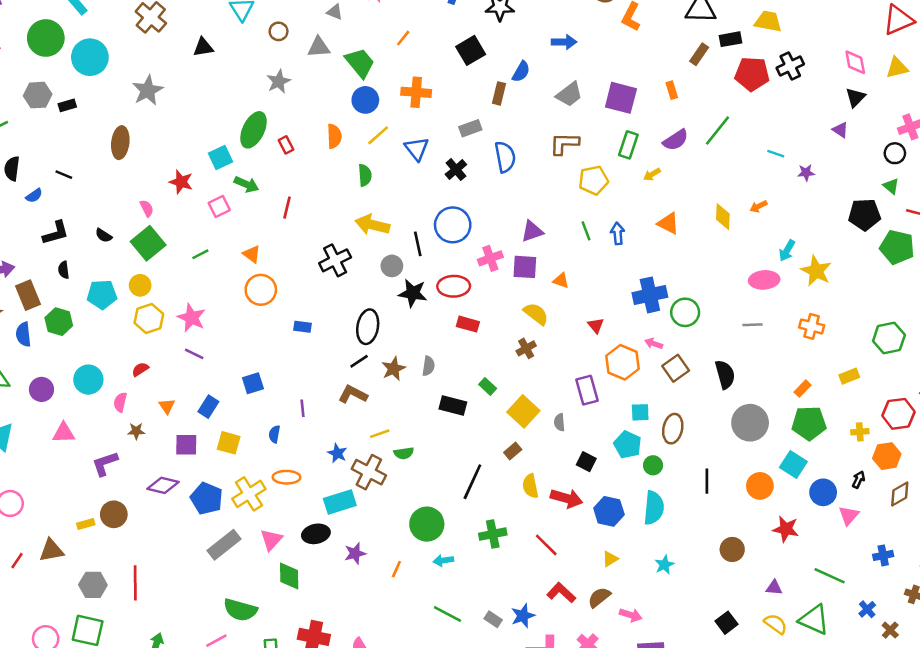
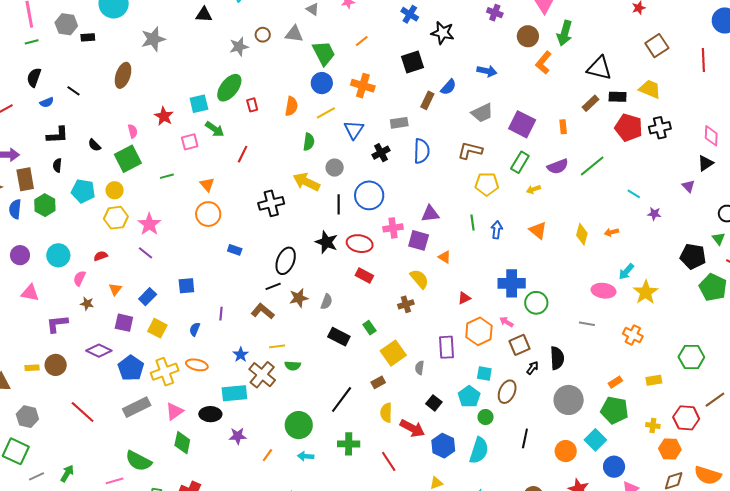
brown circle: (279, 31) -> (263, 35), moved
gray star: (279, 82) -> (239, 47), moved
gray circle: (392, 266) -> (335, 168), moved
red triangle: (596, 325) -> (464, 298), turned 32
black arrow: (859, 480) -> (533, 368), moved
red line: (135, 583) -> (83, 412), moved, turned -60

